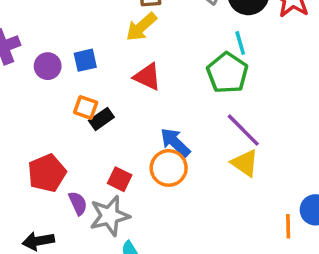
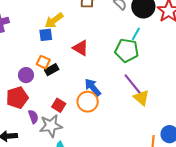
yellow arrow: (141, 27) -> (54, 20), moved
cyan line: (240, 43) -> (136, 34), turned 40
purple circle: (48, 66) -> (26, 75), moved
green pentagon: (227, 73) -> (127, 50), turned -30
yellow triangle: (245, 163) -> (141, 98), moved

